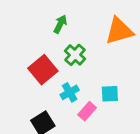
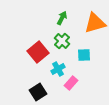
green arrow: (60, 24) -> (62, 18), moved
cyan square: (110, 94) -> (84, 55), moved

